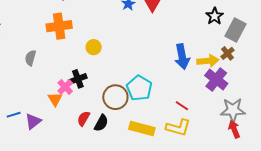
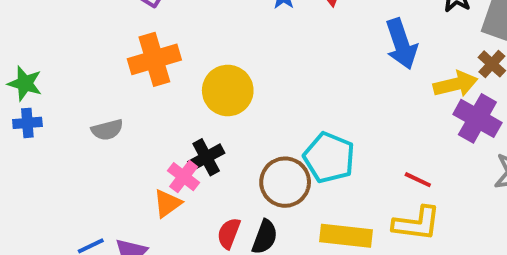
yellow circle: (94, 47) -> (228, 90), size x1.6
blue arrow: (182, 57) -> (401, 44), moved
gray semicircle: (30, 58) -> (107, 130), turned -112
orange triangle: (55, 99) -> (167, 203), turned 35

